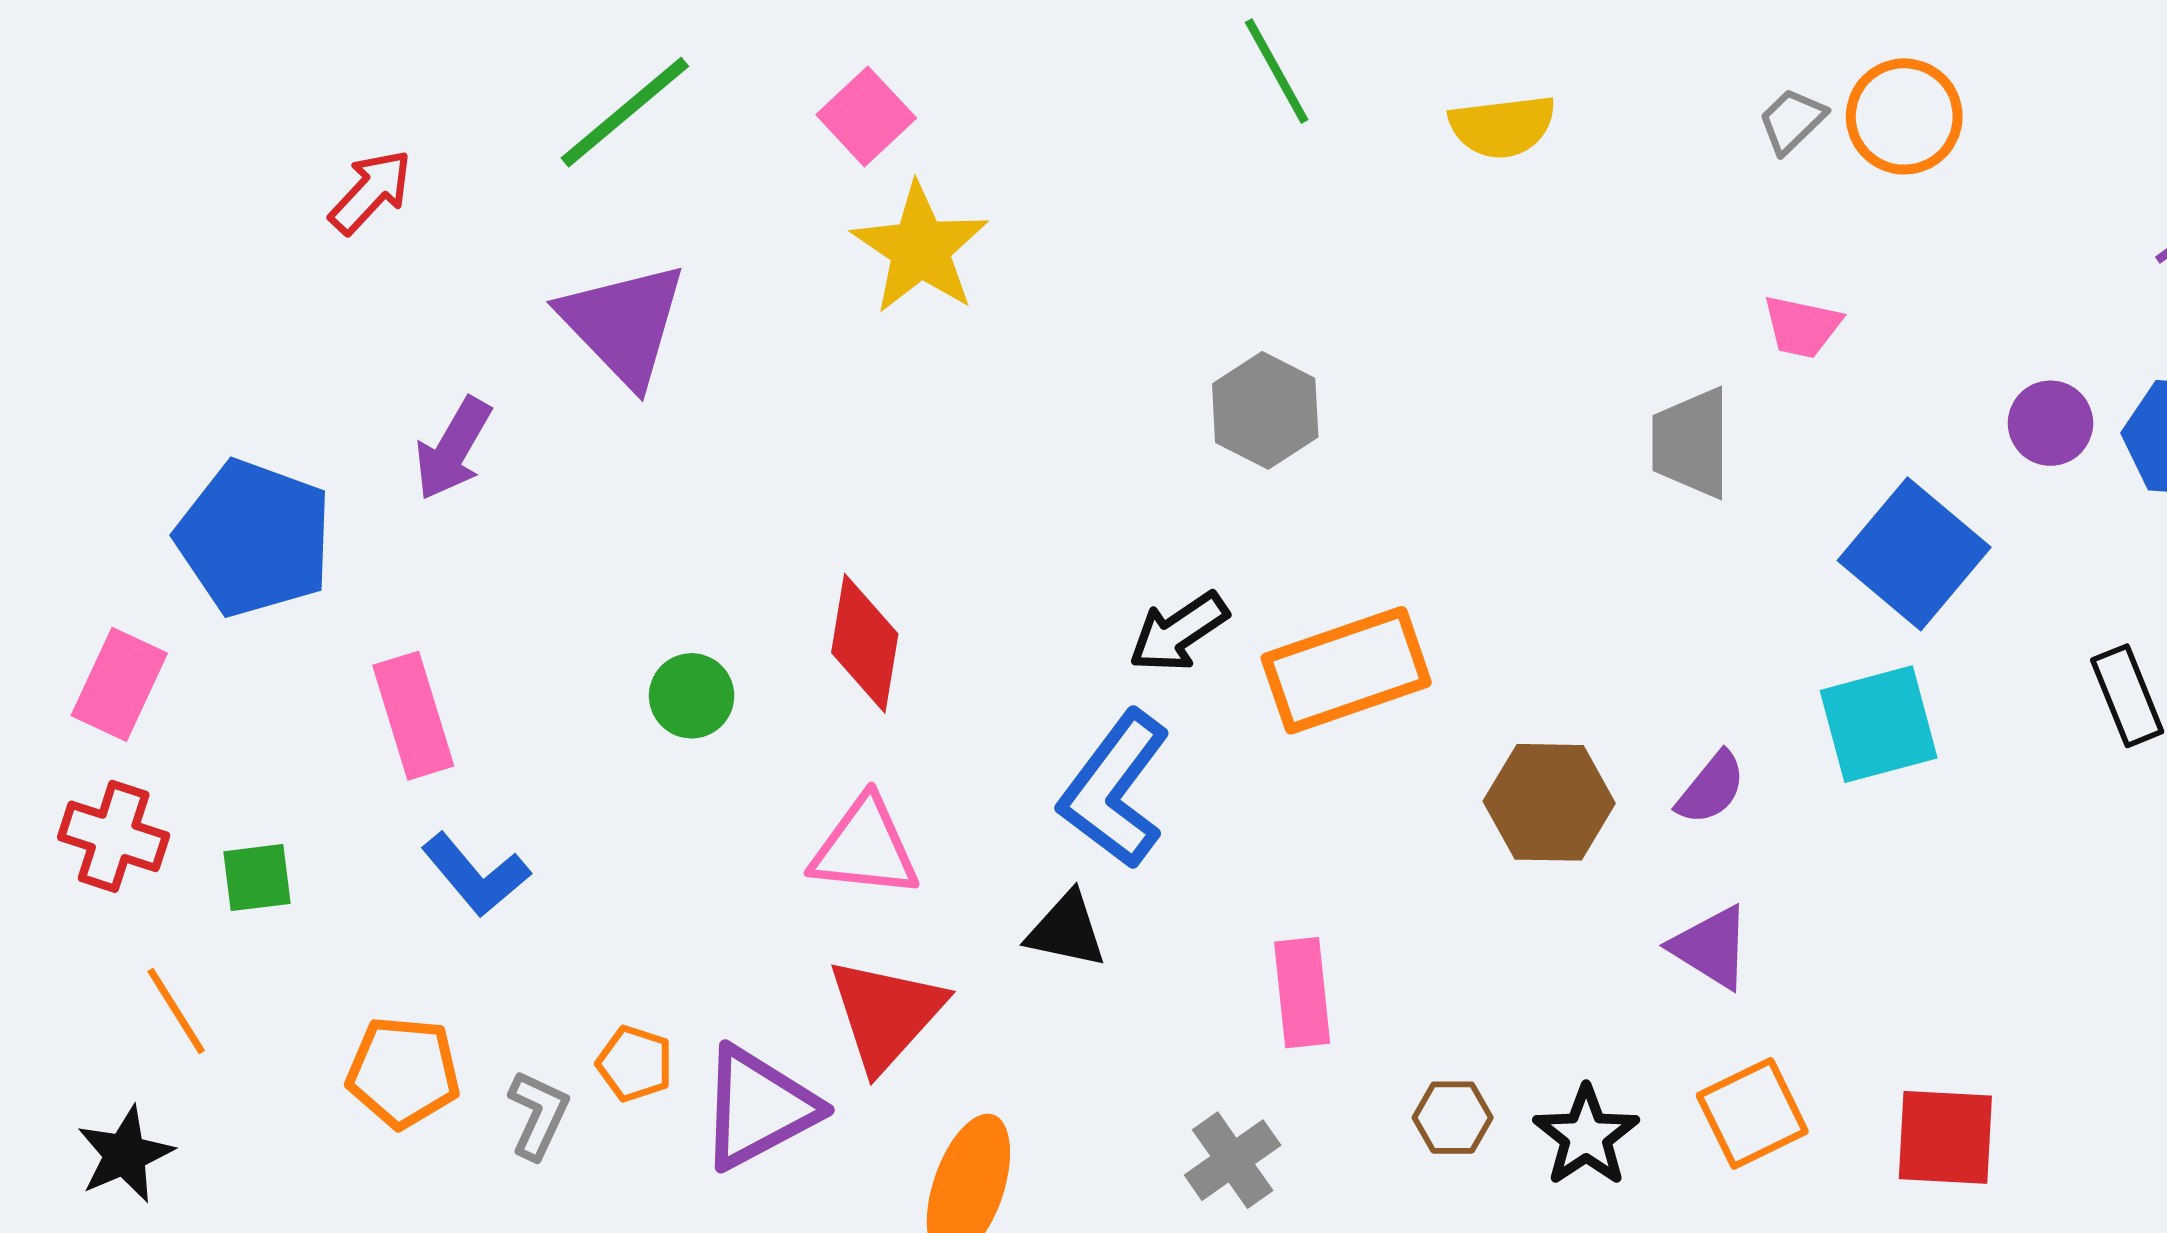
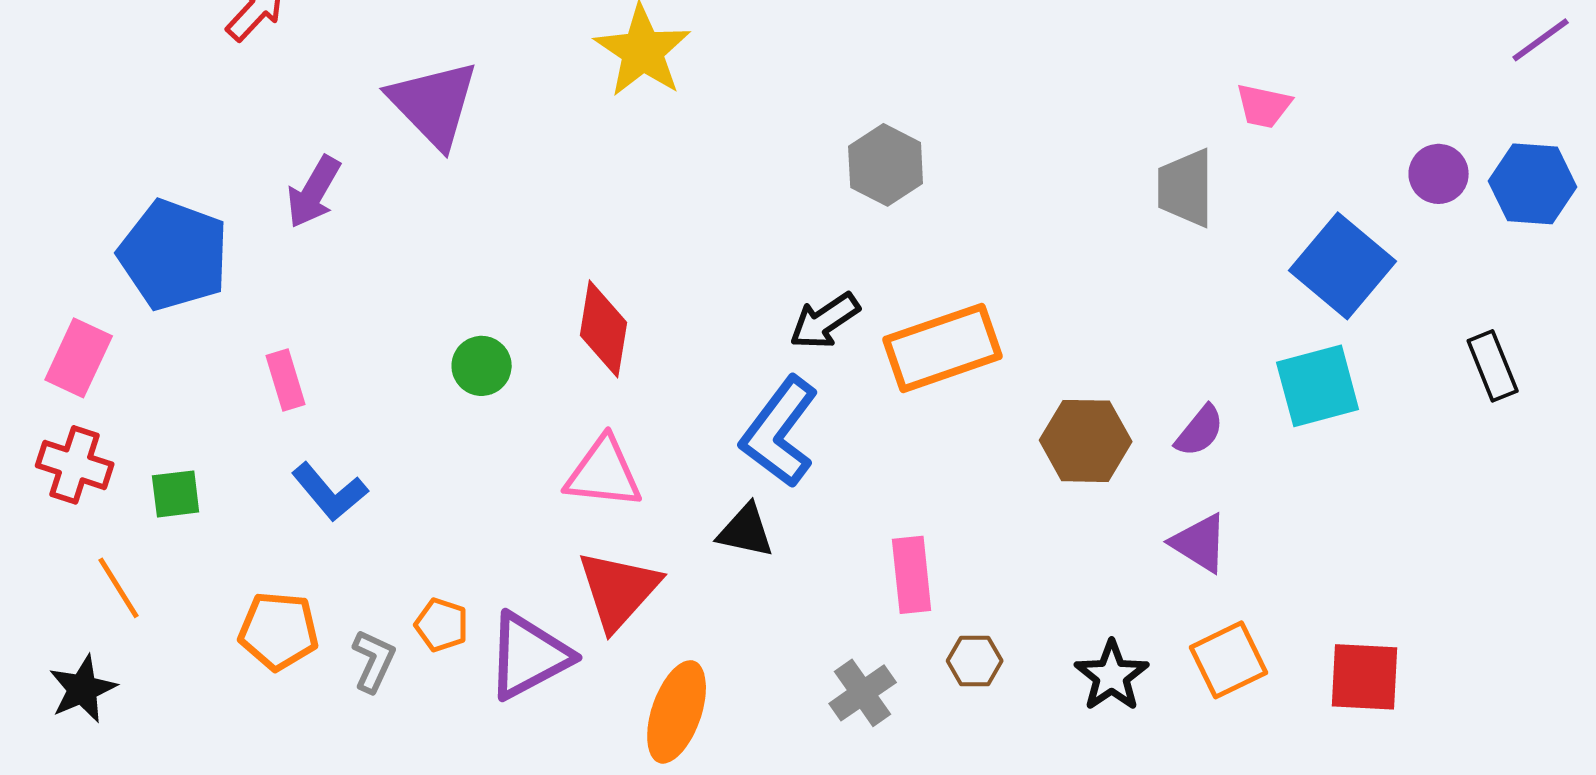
pink rectangle: (413, 716) -> (286, 380), size x0.7
brown hexagon: (1453, 1118) -> (975, 661), moved

